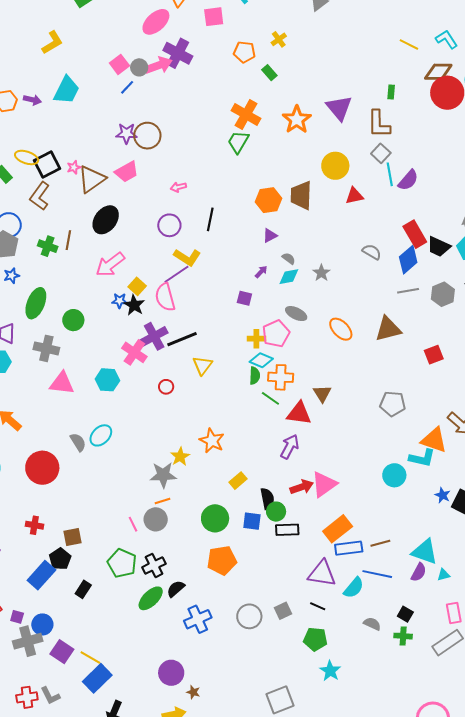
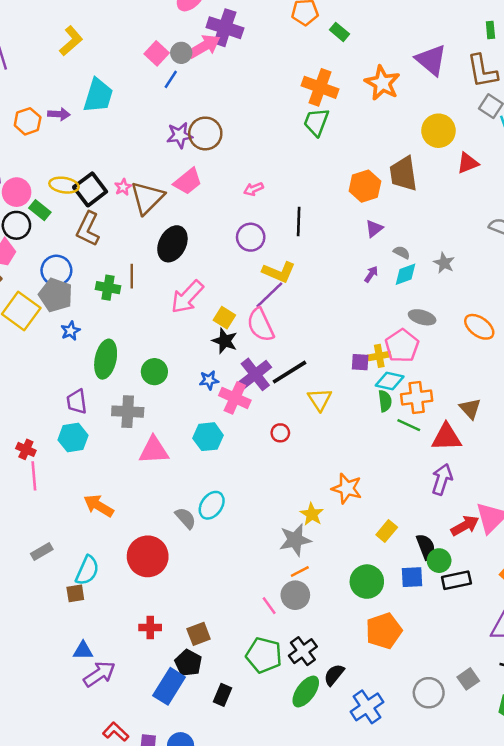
purple square: (244, 298) -> (360, 362), moved
blue star: (120, 301) -> (209, 380), moved

